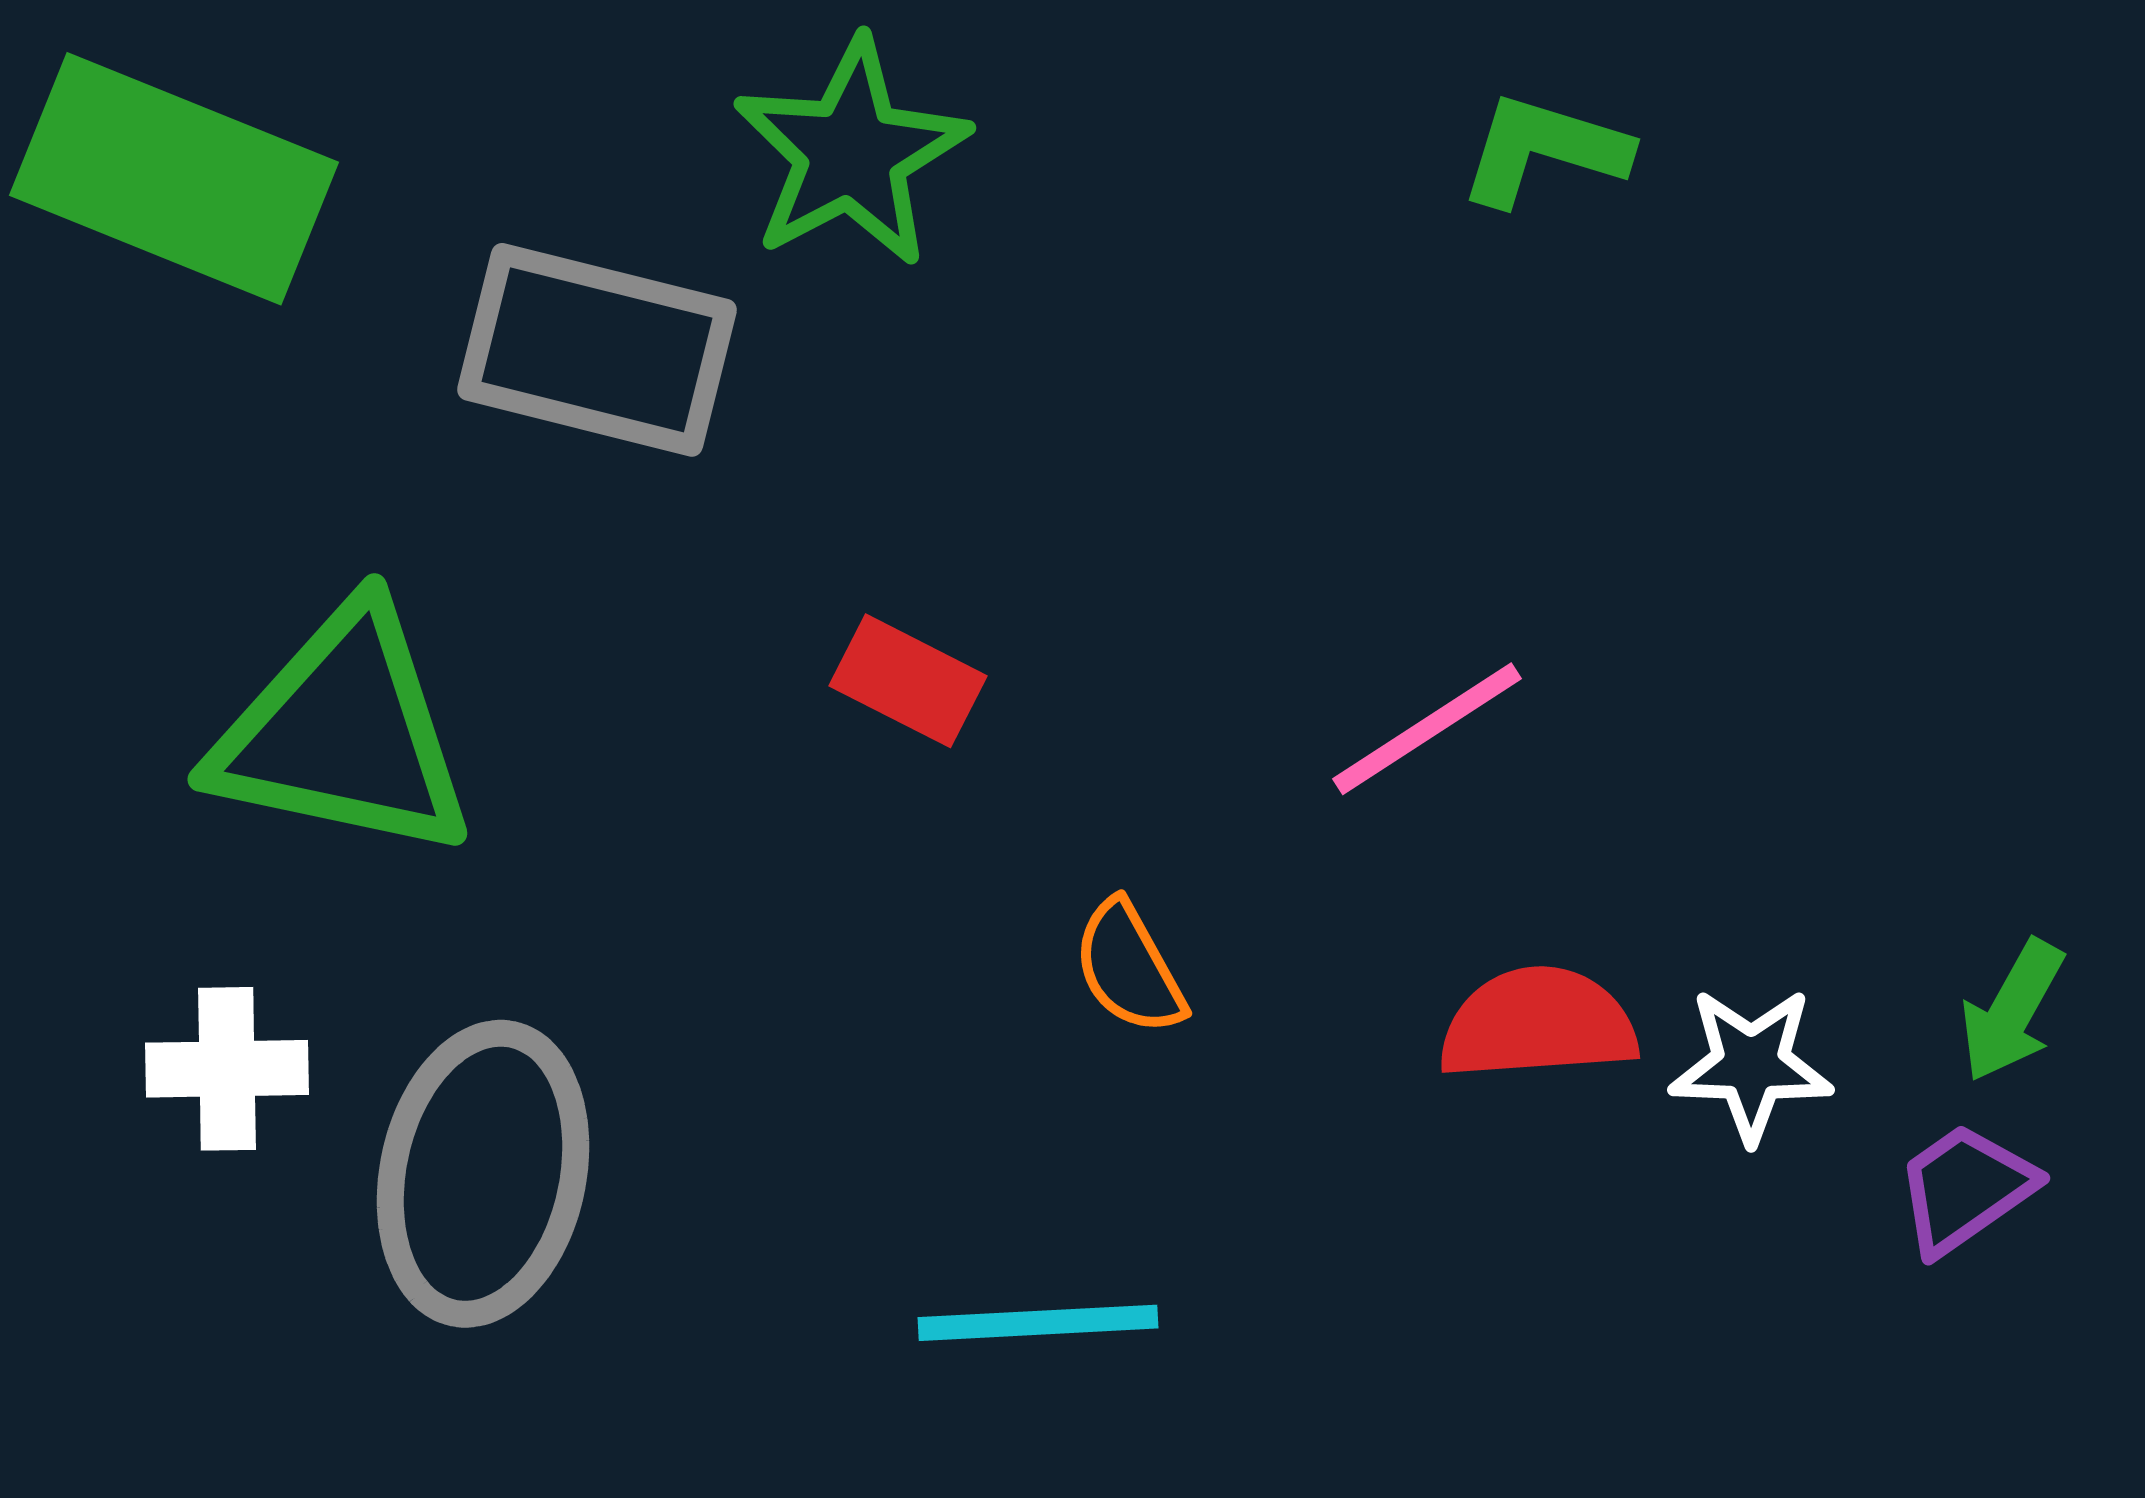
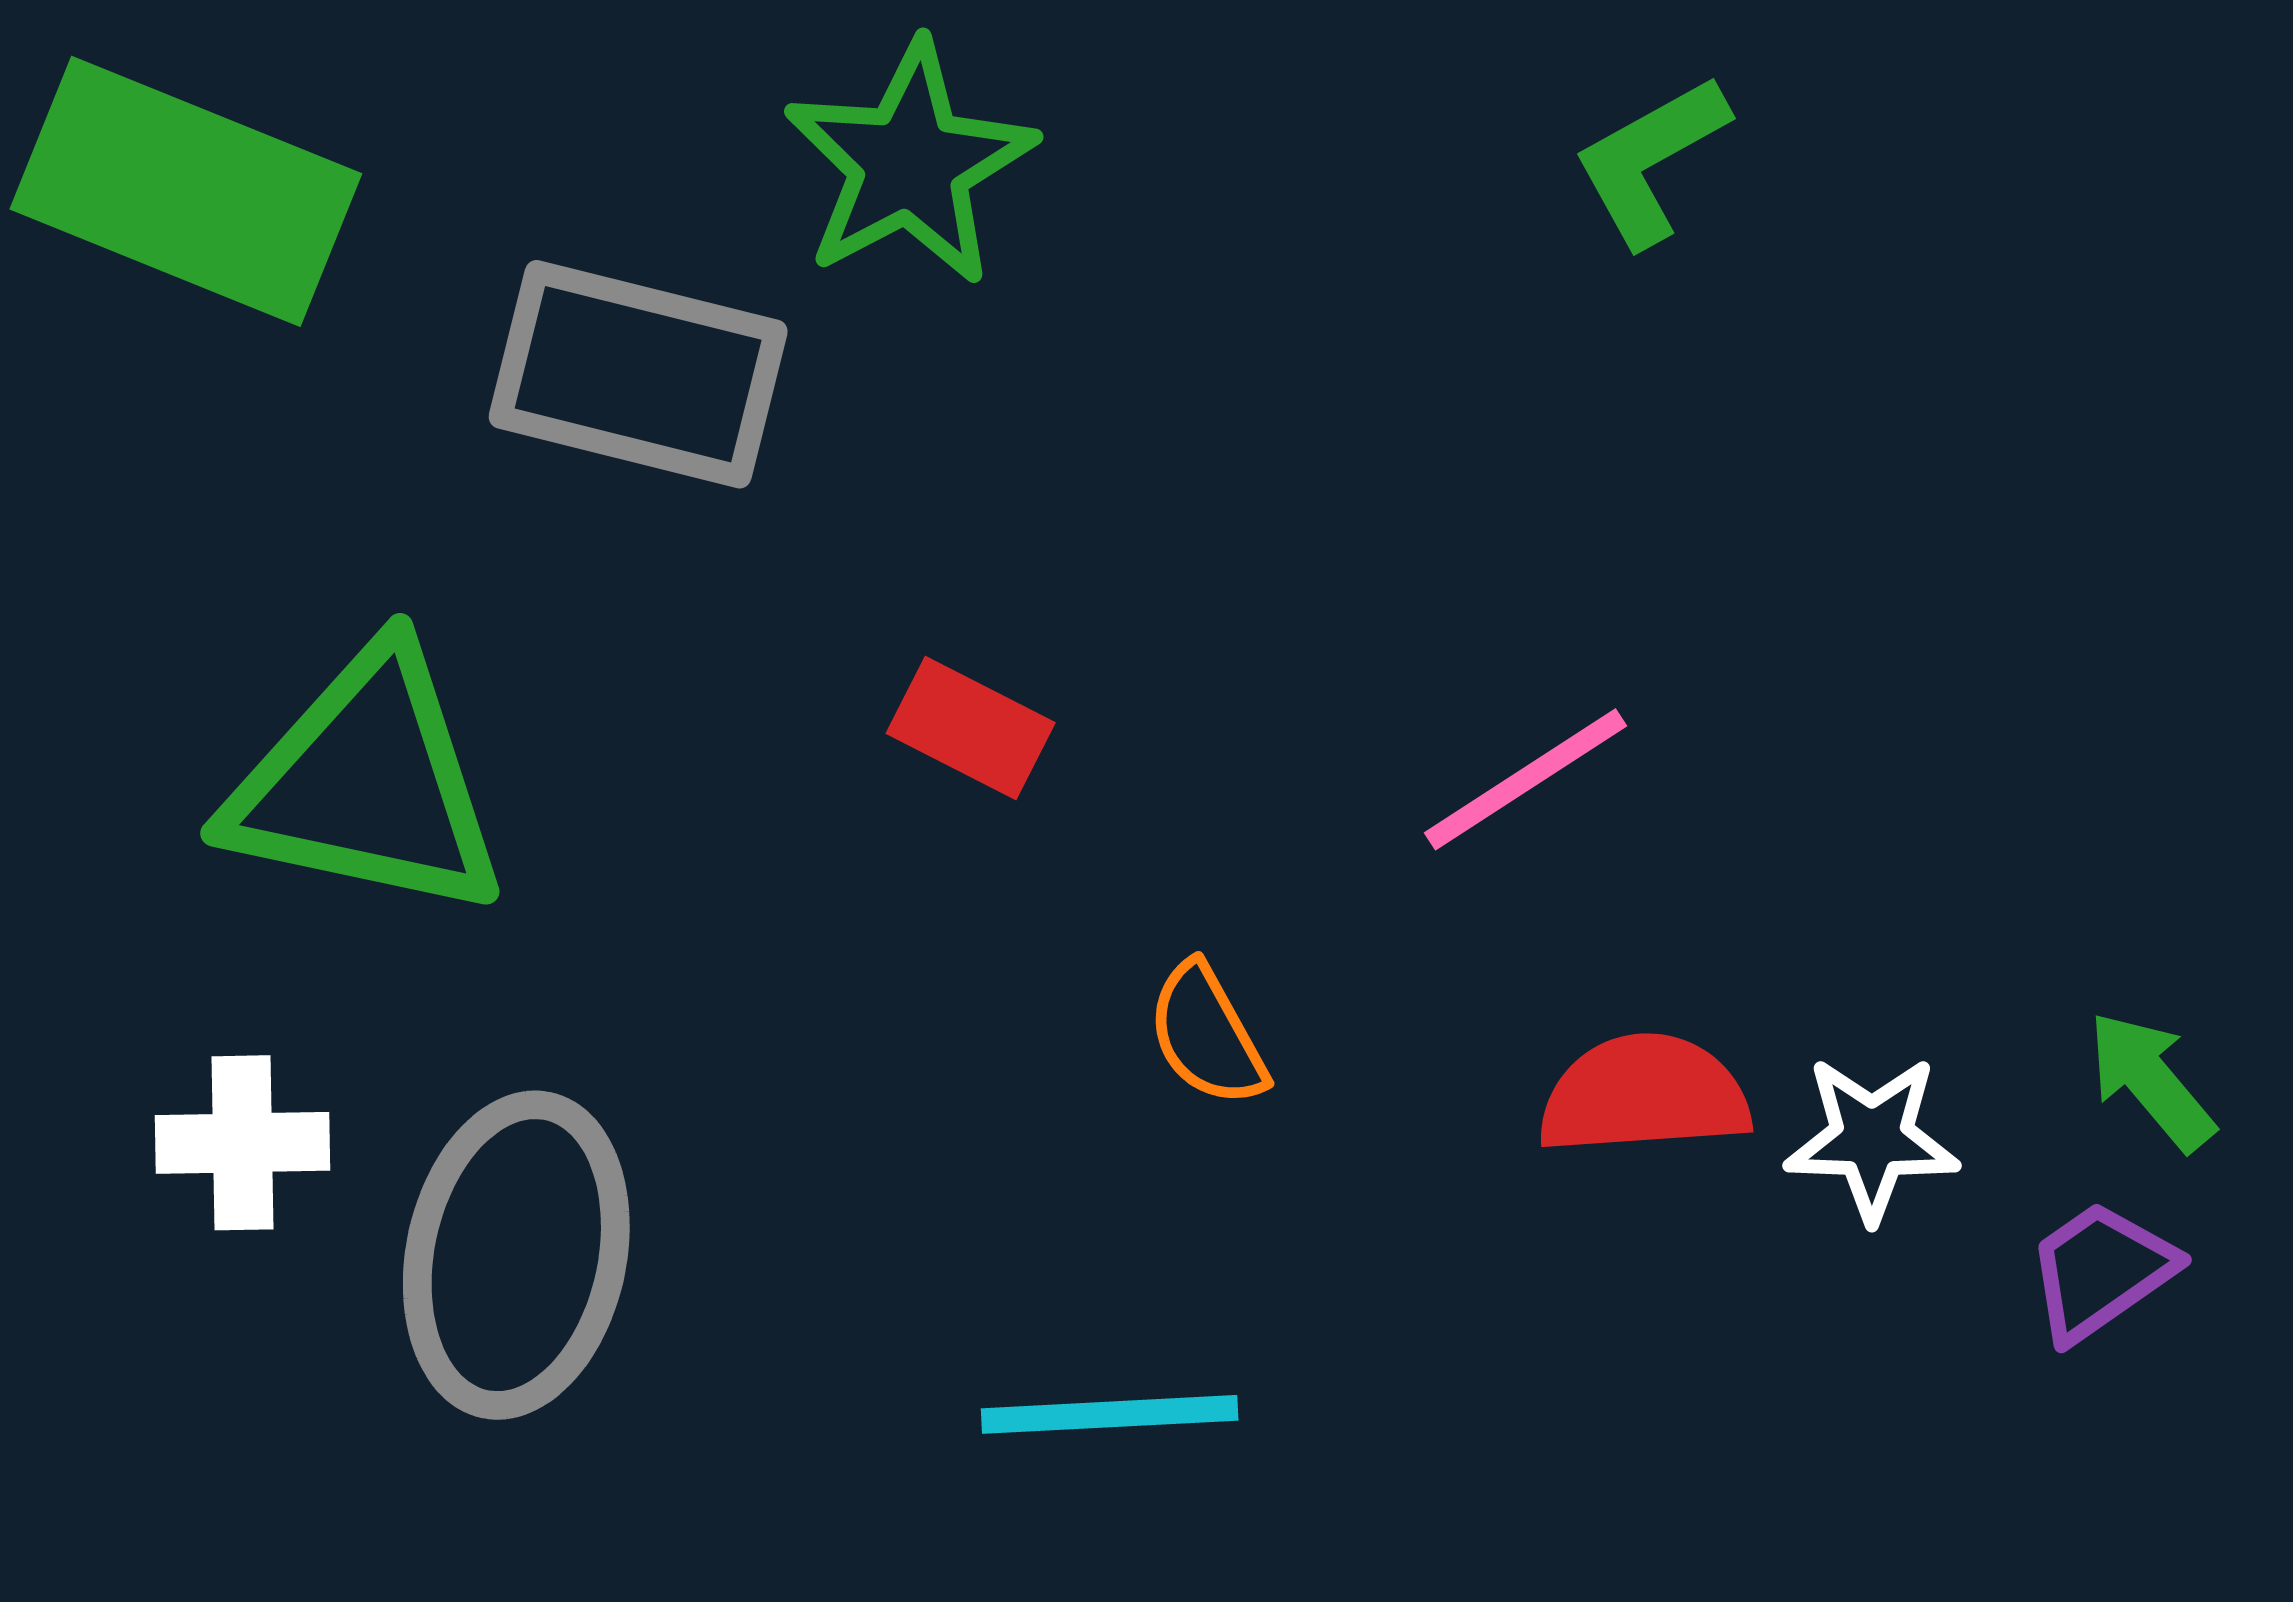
green L-shape: (1544, 150) -> (1651, 160), turned -46
green arrow: (2012, 1011) -> (2151, 1081), turned 111

